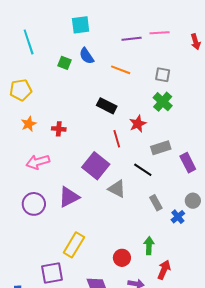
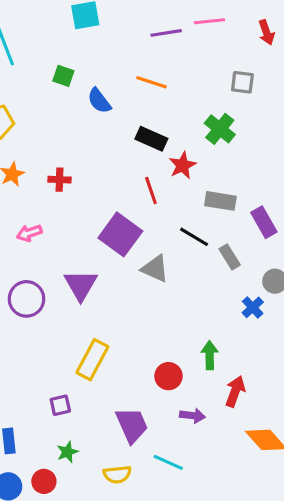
blue semicircle: (87, 56) -> (99, 101), moved
gray square: (163, 75) -> (242, 82), moved
black rectangle: (107, 106) -> (151, 139), moved
gray rectangle: (161, 148) -> (220, 201), turned 30
pink arrow: (38, 162) -> (29, 233), size x0.7
purple triangle: (69, 197) -> (81, 285), turned -30
gray rectangle: (156, 203) -> (230, 257), moved
purple square: (52, 273) -> (60, 405), size x0.6

